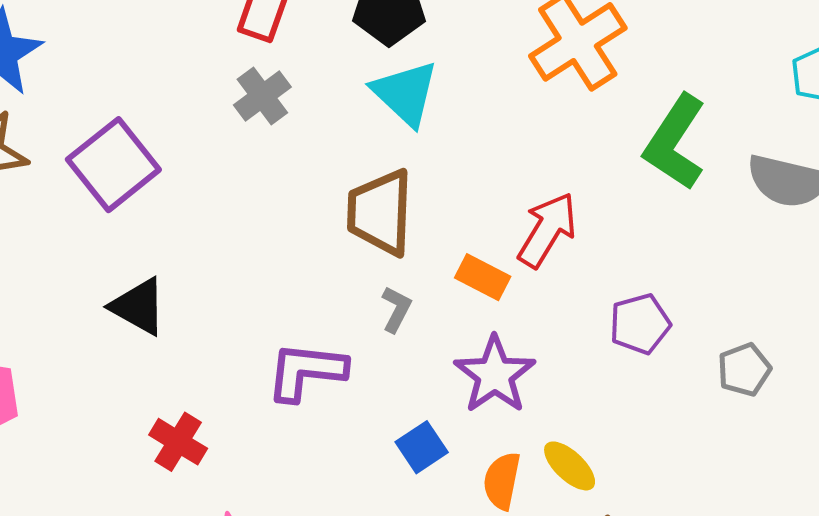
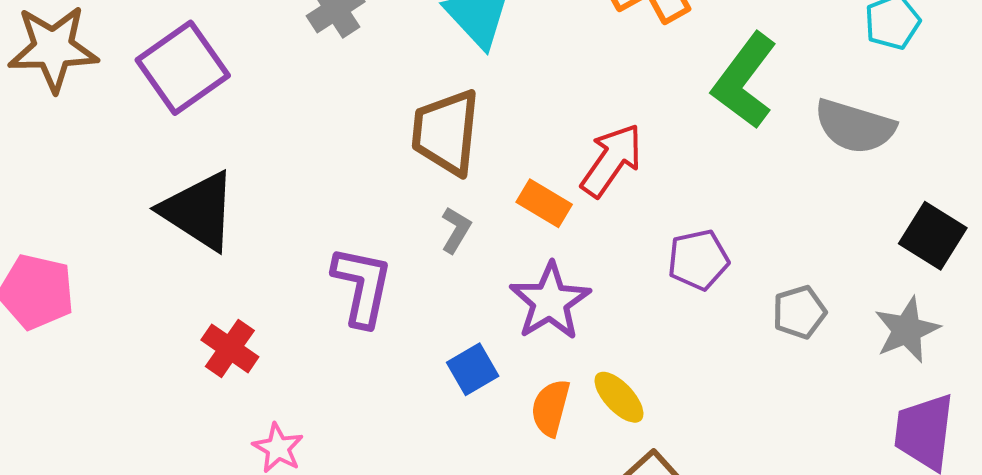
black triangle: (138, 306) -> (199, 211), size x1.4
purple L-shape: (306, 371) -> (362, 286), turned 92

